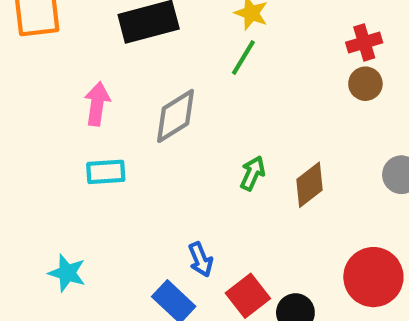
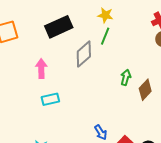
gray diamond: (176, 116) -> (84, 54), moved
green arrow: (253, 173) -> (126, 77), moved

